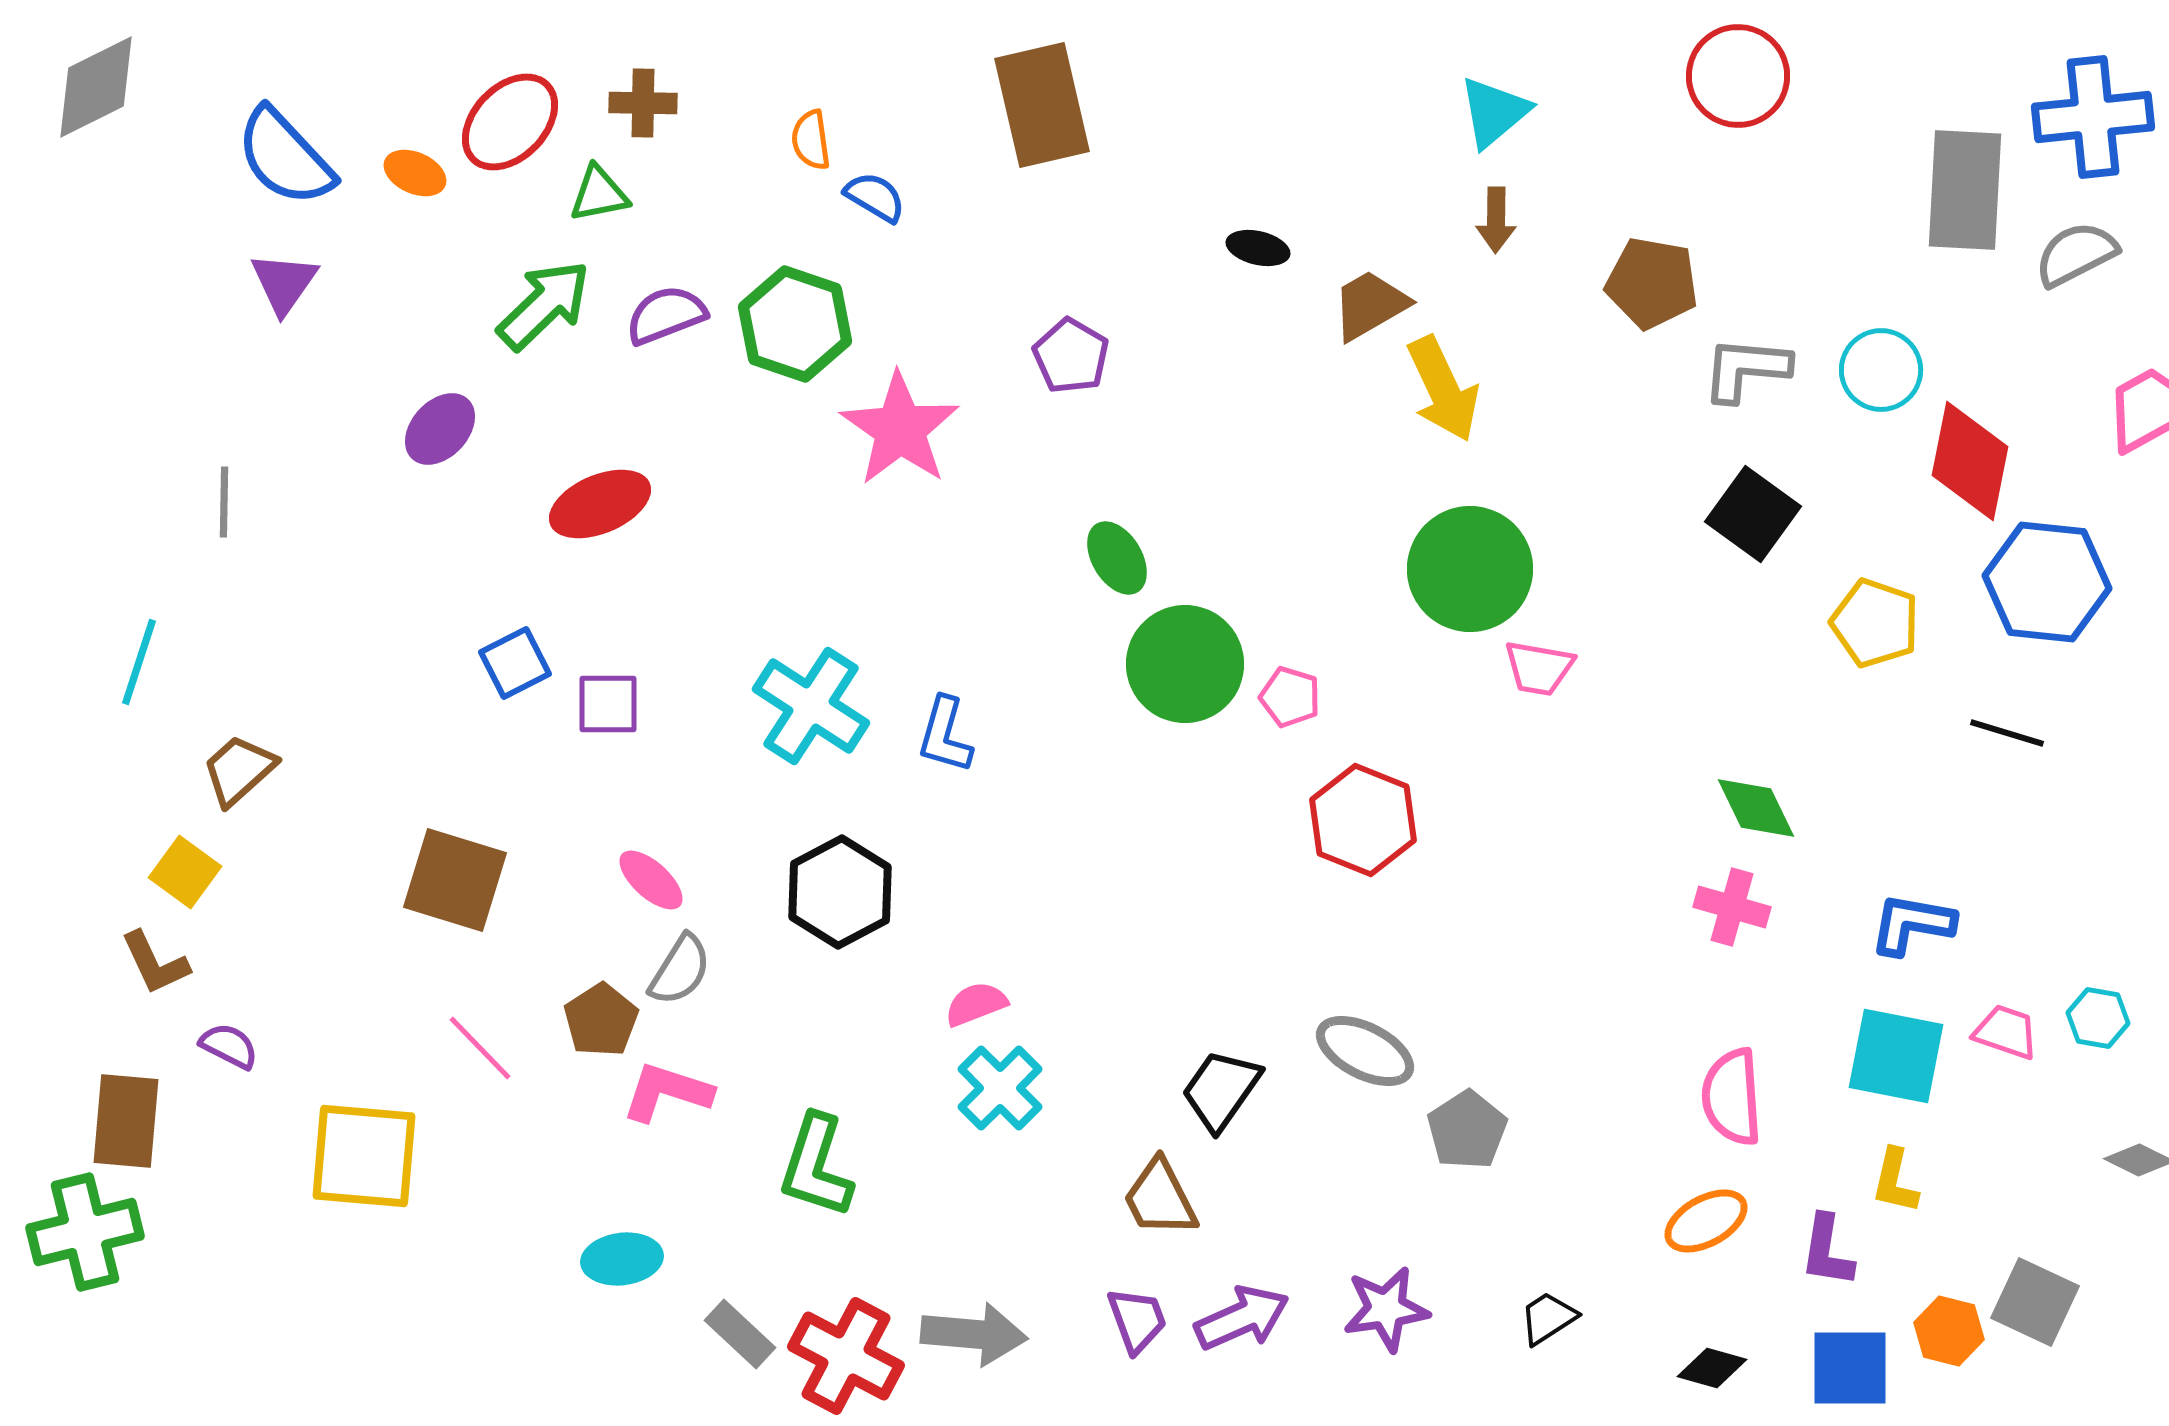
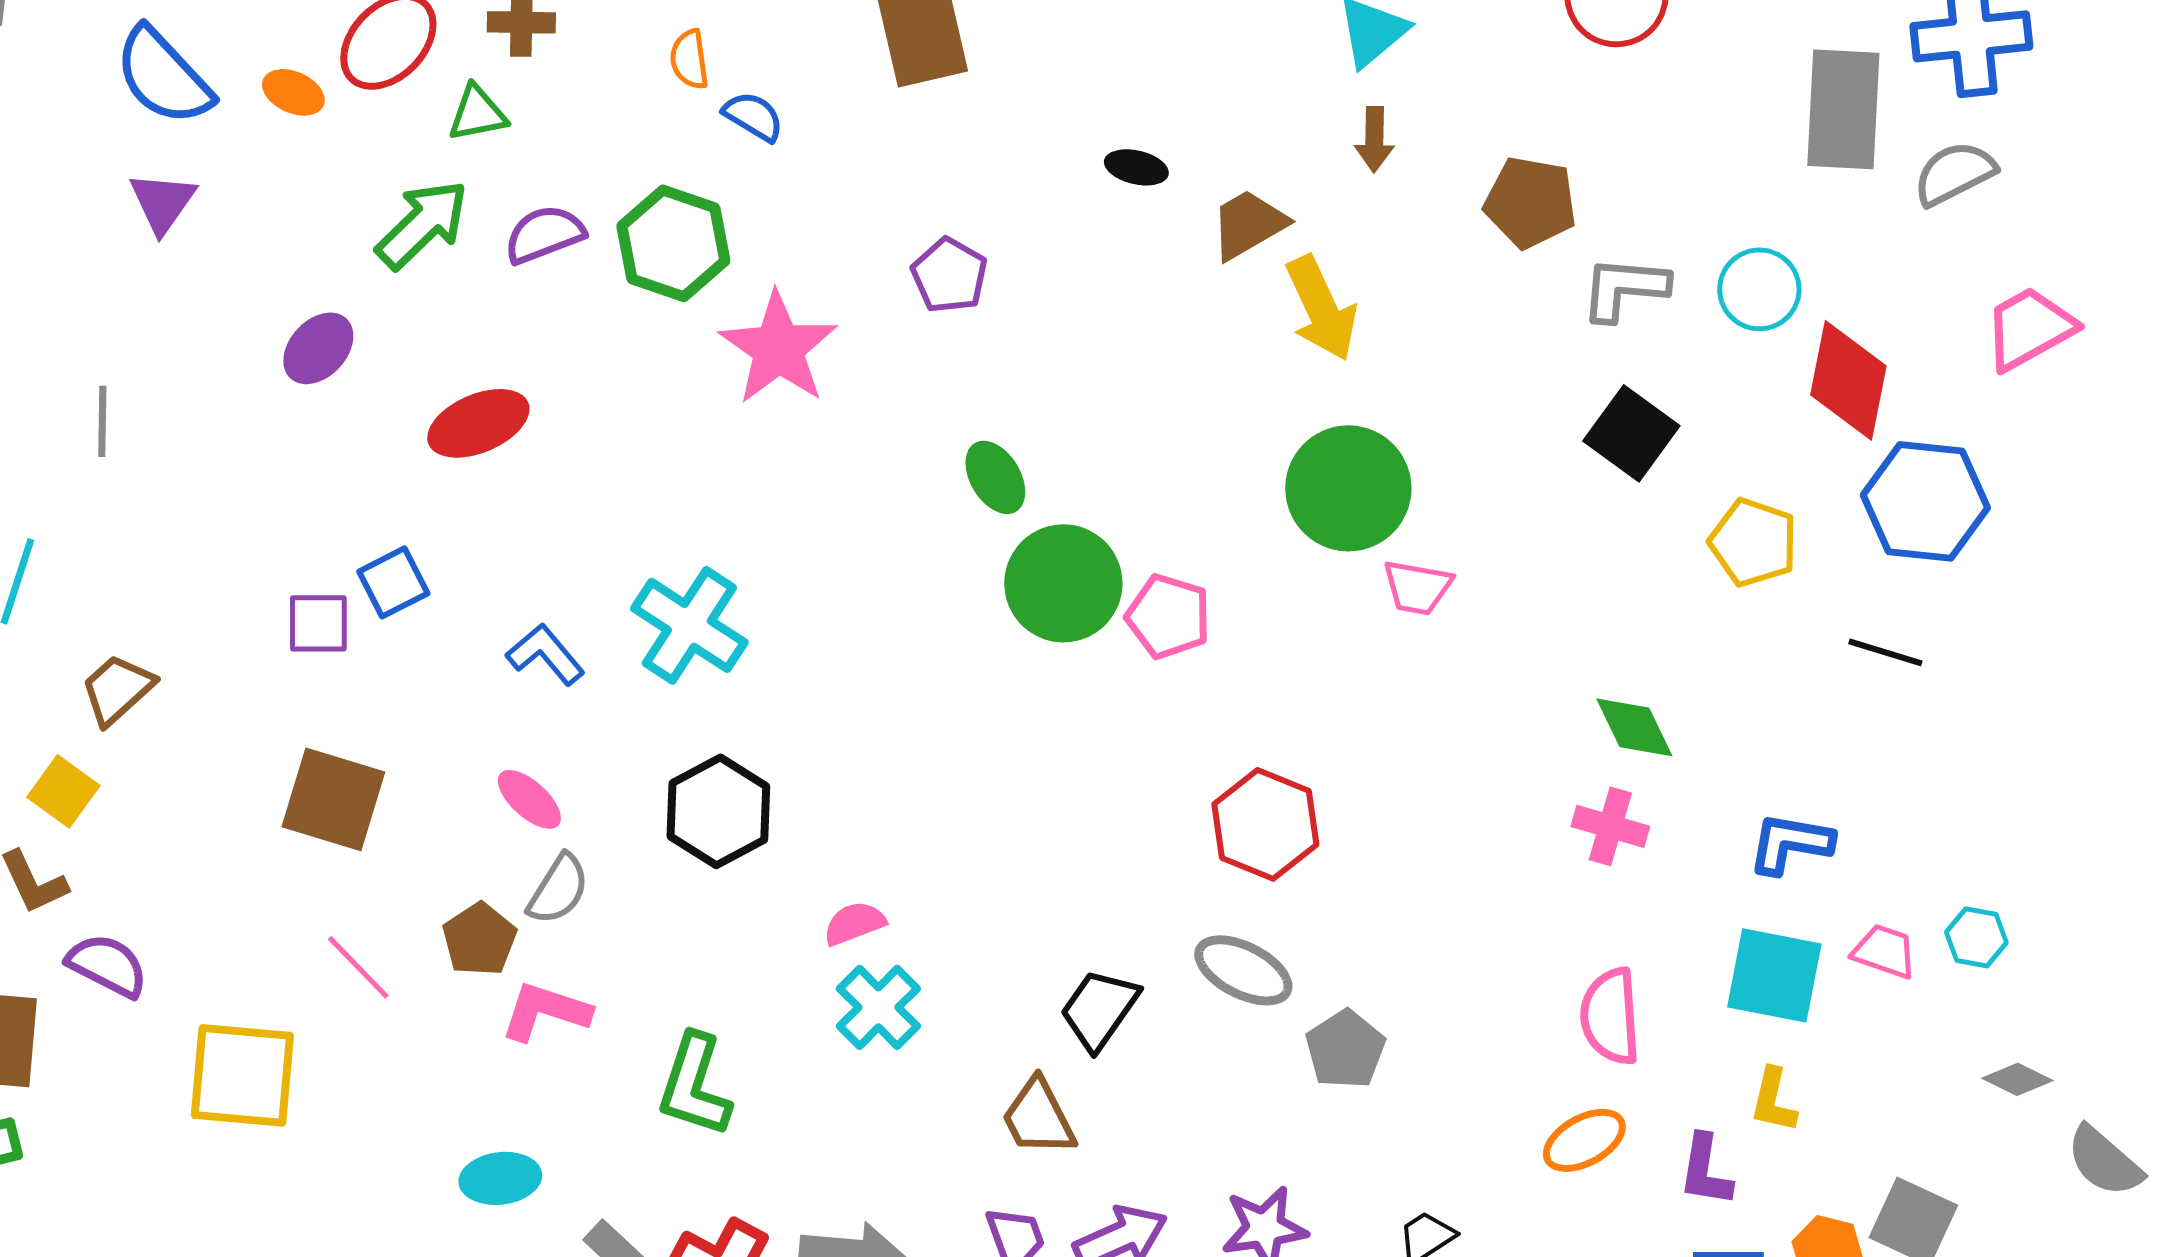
pink pentagon: (1290, 697) -> (1168, 616), size x1.4
purple square: (608, 704) -> (318, 623), moved
blue L-shape: (945, 735) -> (545, 654), moved, turned 124
red hexagon: (1363, 820) -> (1265, 824), moved
purple semicircle: (229, 1046) -> (107, 965), size x1.4

